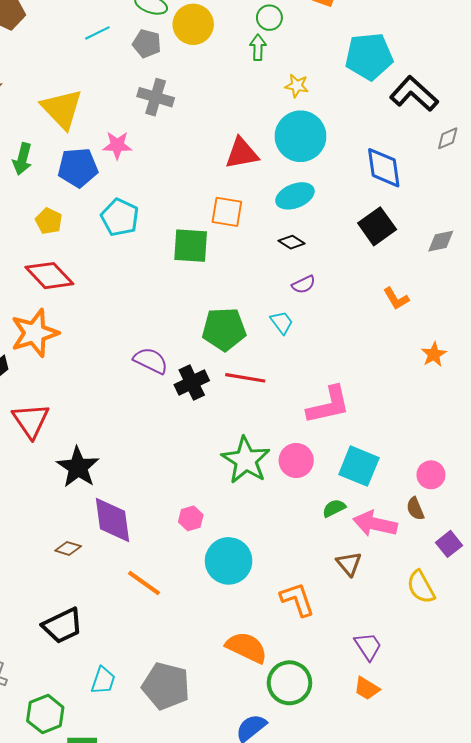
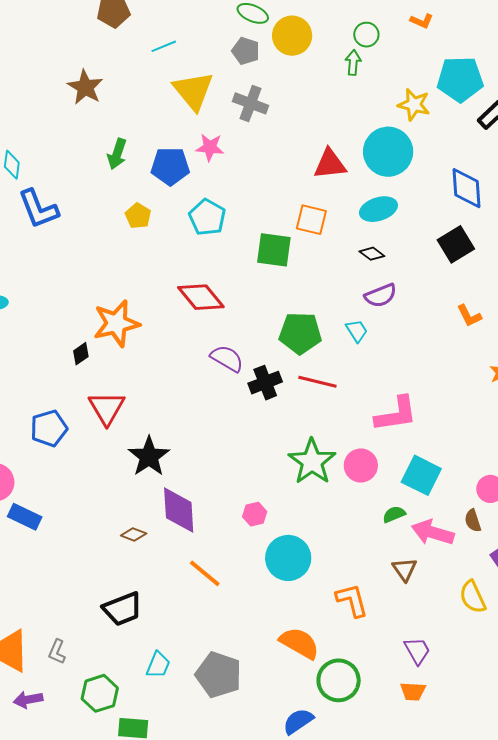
cyan line: (97, 33) -> (164, 46), moved
yellow star: (297, 86) -> (414, 105), moved, size x1.4
yellow triangle: (62, 109) -> (193, 91), moved
red diamond: (49, 276) -> (201, 297), moved
purple semicircle: (304, 285) -> (381, 296), size x1.4
orange trapezoid: (367, 688) -> (413, 691), turned -32

